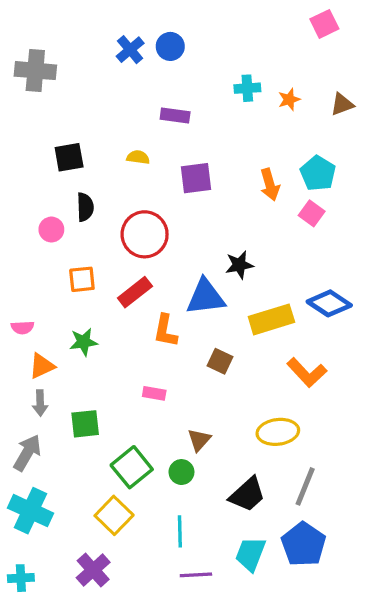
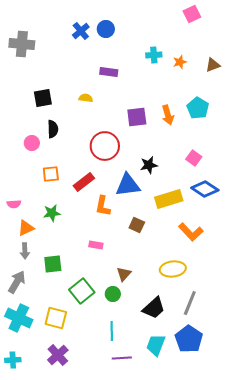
pink square: (324, 24) -> (192, 14), moved
purple square: (196, 178) -> (137, 117), moved
pink square: (312, 213) -> (194, 158), moved
red circle: (145, 234) -> (105, 146), moved
yellow square: (114, 515) -> (56, 318), moved, turned -30

